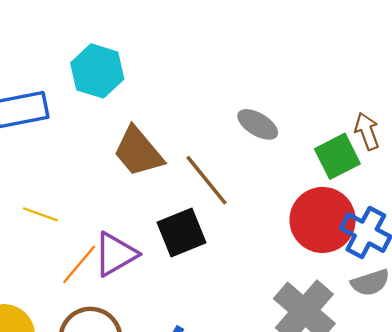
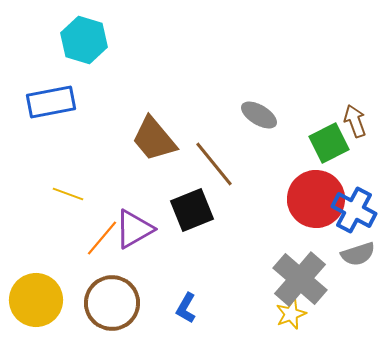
cyan hexagon: (97, 71) -> (84, 40), moved

